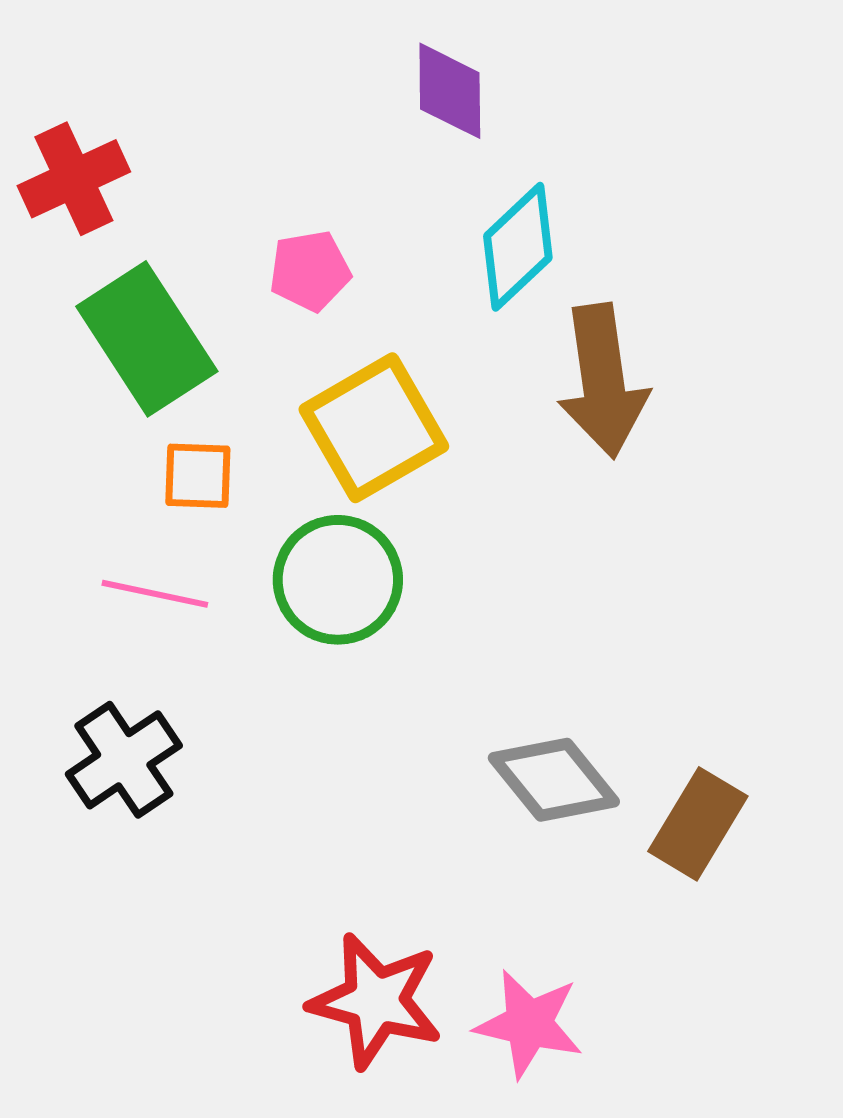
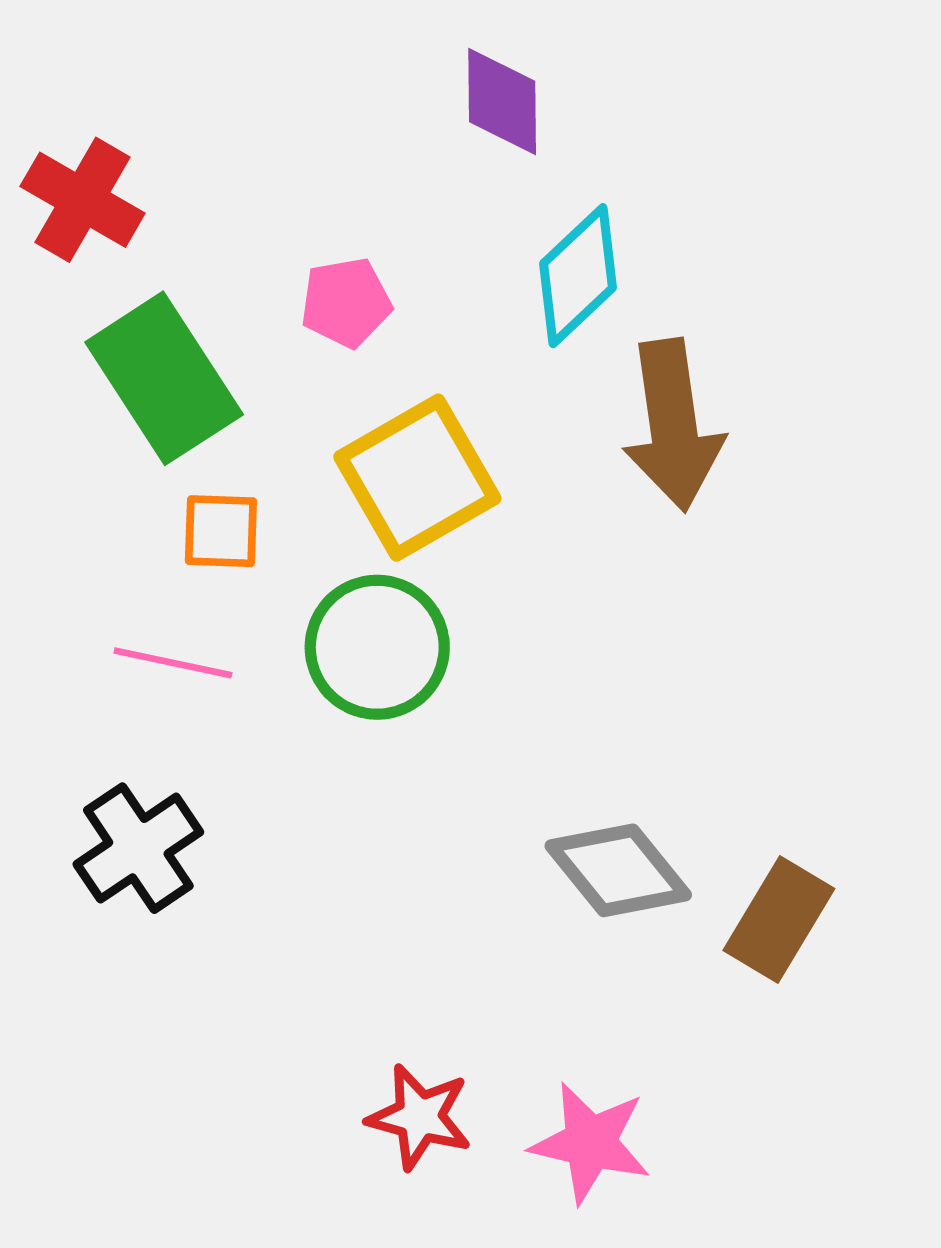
red cross: (74, 179) -> (83, 200), turned -35
red star: (376, 1001) -> (420, 1117), size x0.7

